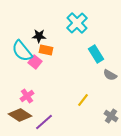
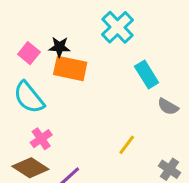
orange rectangle: (46, 50) -> (70, 68), size x1.5
cyan semicircle: (22, 51) -> (29, 97), moved
pink square: (35, 62) -> (29, 53), moved

